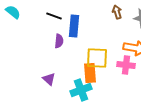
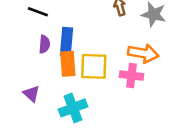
blue rectangle: (74, 26) -> (66, 42), moved
orange rectangle: (90, 73) -> (68, 64), moved

